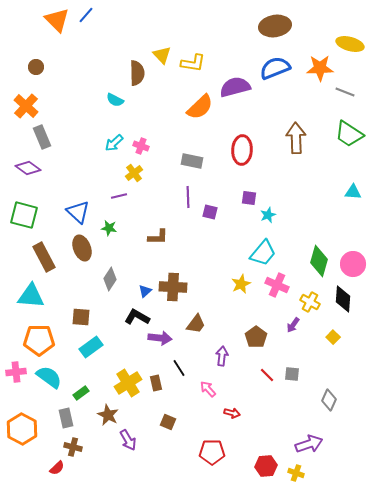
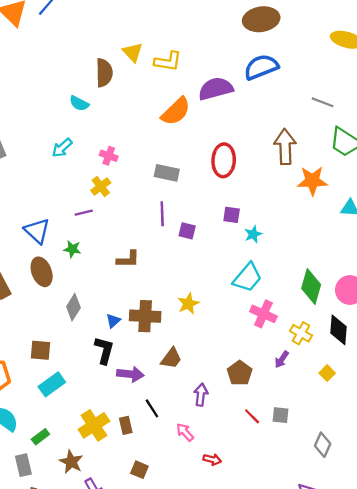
orange star: (320, 68) -> (312, 181), moved
gray line: (345, 92) -> (323, 102), moved
cyan arrow: (114, 143) -> (62, 148), moved
yellow star: (241, 284) -> (188, 304), moved
black L-shape: (137, 317) -> (104, 350), turned 75

